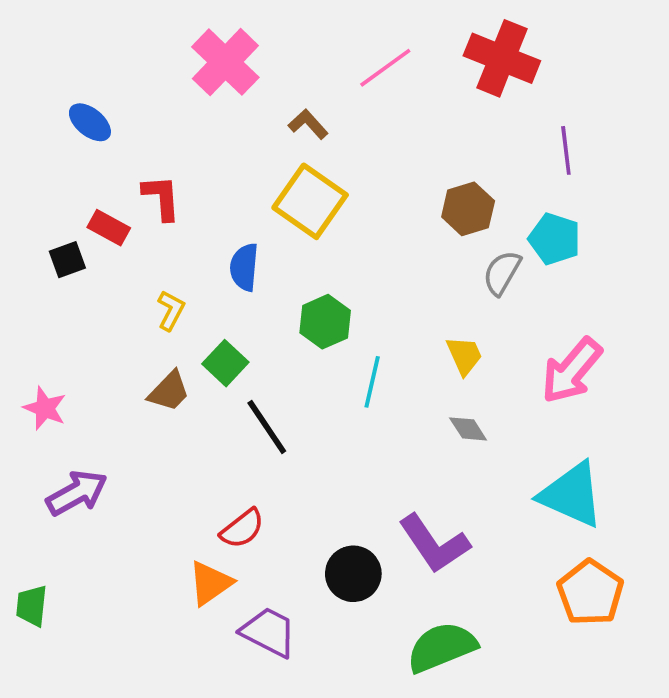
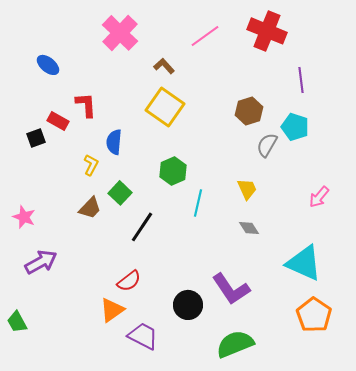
blue semicircle: (244, 267) -> (114, 142), moved
pink arrow: (572, 371) -> (319, 197), moved, size x0.6
black line: (267, 427) -> (142, 227), turned 68
green trapezoid: (32, 606) -> (17, 322), turned -35

